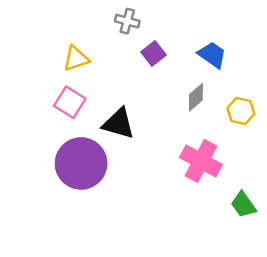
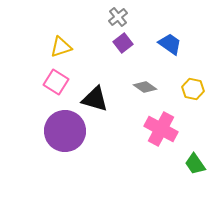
gray cross: (127, 21) -> (118, 17), moved, turned 36
gray diamond: (196, 97) -> (145, 87), moved, turned 75

